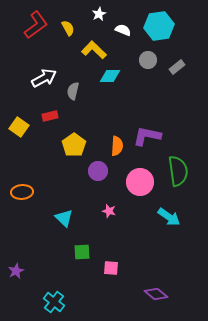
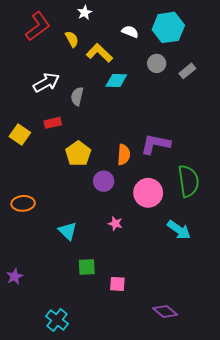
white star: (99, 14) -> (85, 13), moved
yellow semicircle: (68, 28) -> (72, 39), moved
purple star: (16, 271) -> (15, 277), moved

